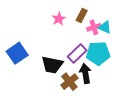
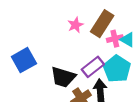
brown rectangle: (82, 15) -> (102, 24), size x1.6
cyan pentagon: (98, 53) -> (117, 69), turned 30

